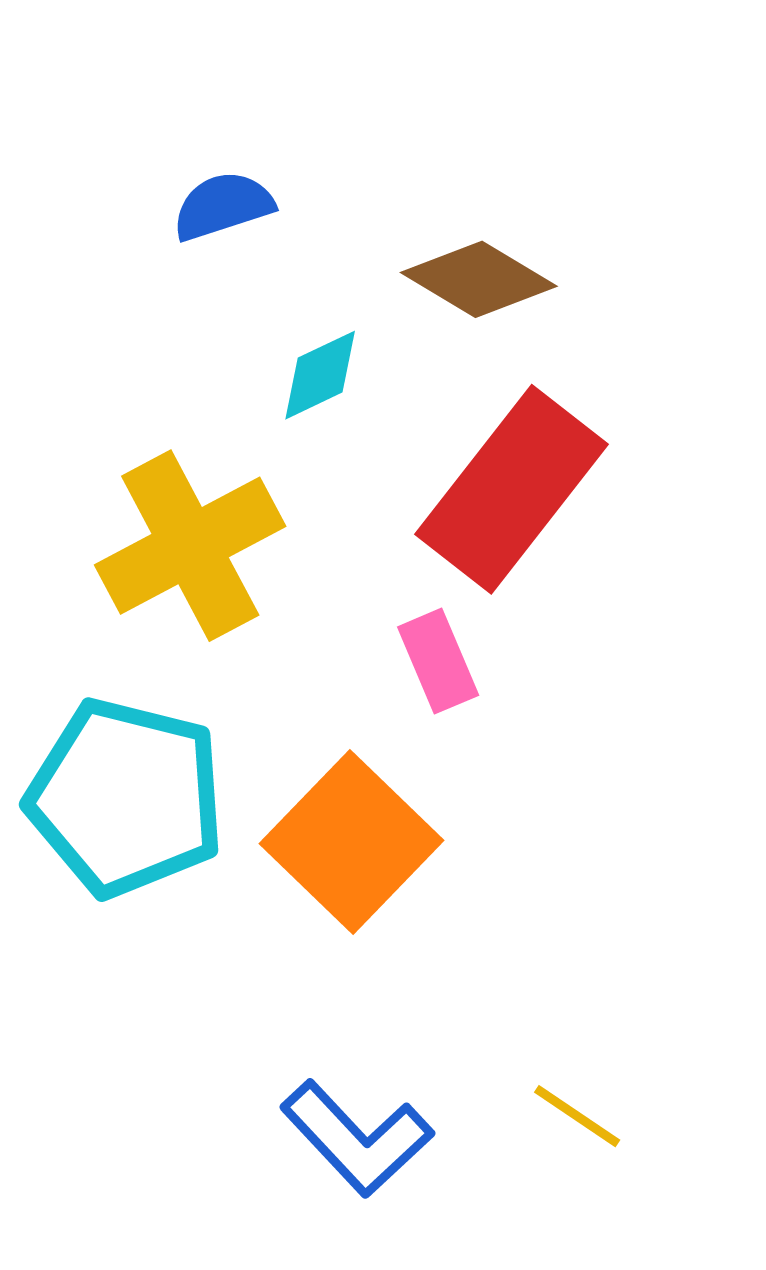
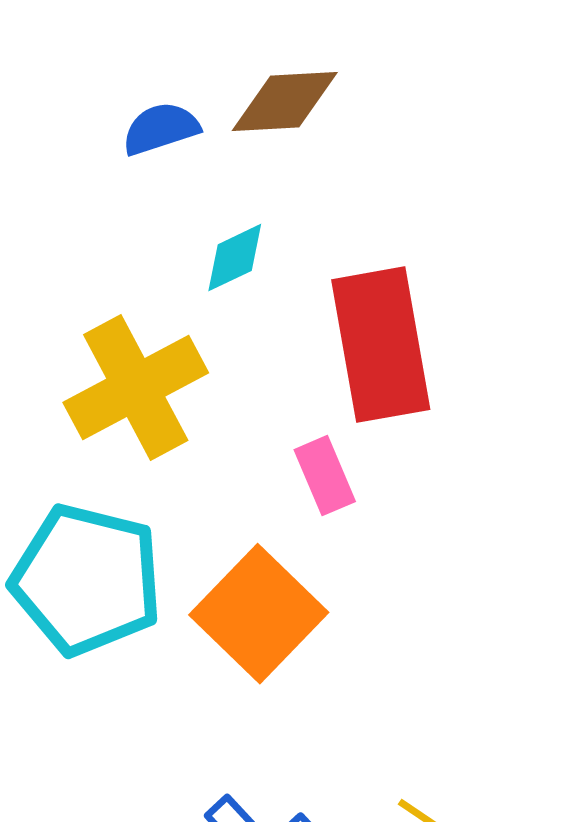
brown diamond: (479, 279) -> (285, 102), moved, turned -34
red rectangle: (512, 489) -> (381, 345), turned -48

